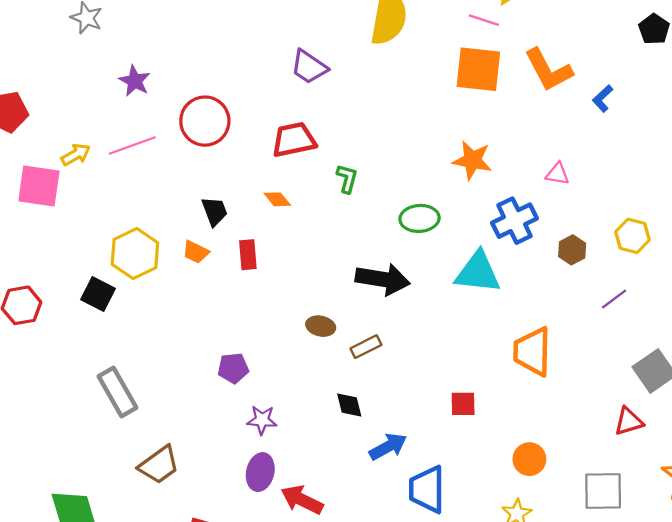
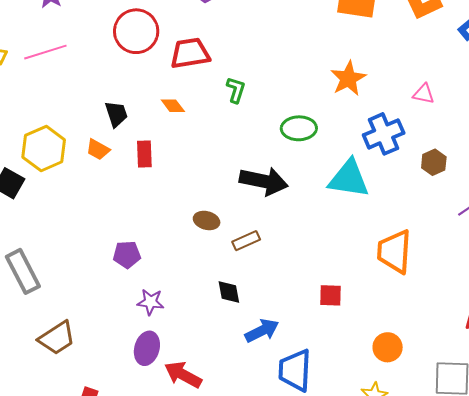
red circle: (205, 121) -> (136, 31), moved
orange star: (472, 160) -> (348, 78), turned 30

